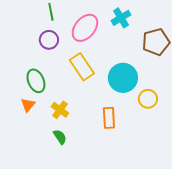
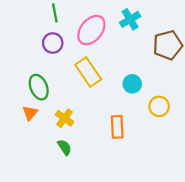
cyan circle: (123, 78) -> (132, 84), size x0.6

